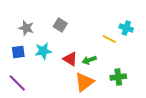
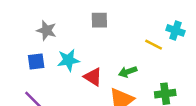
gray square: (60, 25) -> (99, 20), moved, turned -32
red triangle: (70, 59) -> (93, 77), moved

